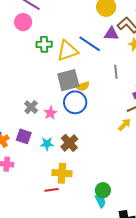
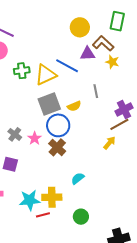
yellow semicircle: (83, 86) -> (74, 106), moved
brown cross: (69, 143) -> (57, 147), moved
cyan star: (47, 144) -> (30, 200), moved, size x1.5
green circle: (103, 190) -> (81, 217), moved
cyan semicircle: (100, 201) -> (78, 178), moved, turned -96

